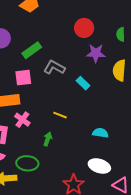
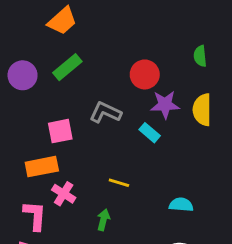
red circle: (84, 28) -> (145, 74), moved
green rectangle: (32, 50) -> (67, 67), moved
purple star: (96, 53) -> (165, 105), moved

